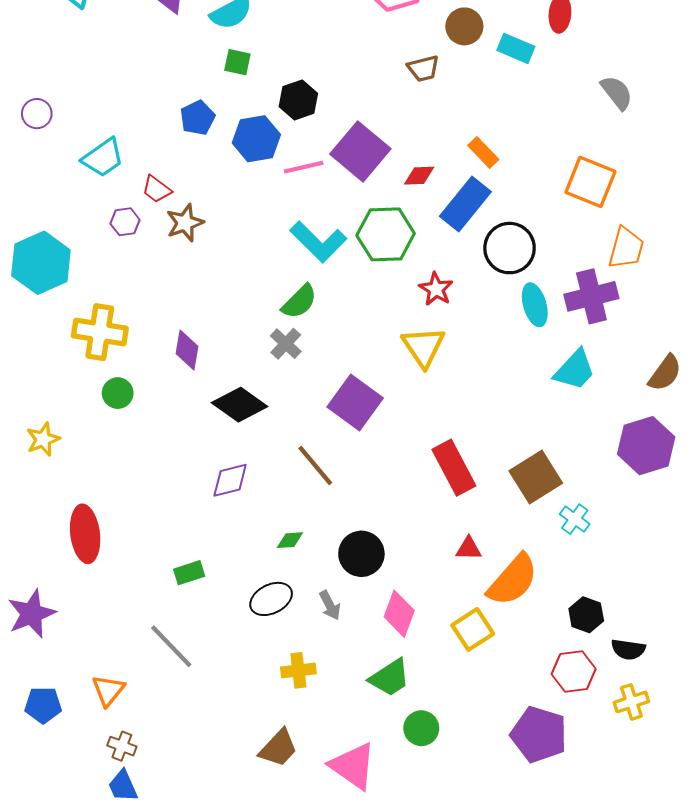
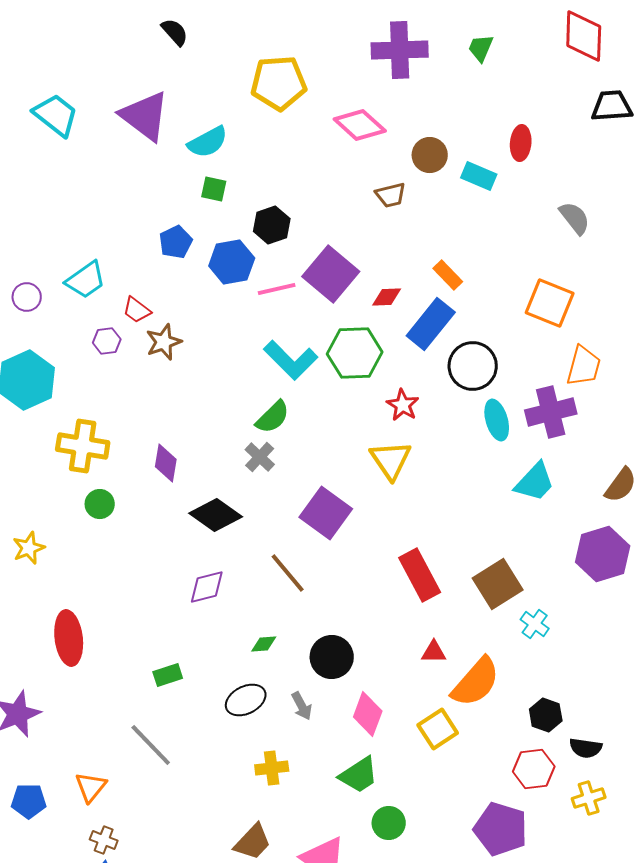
purple circle: (37, 114) -> (27, 297), moved

